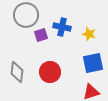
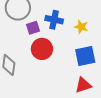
red circle: (50, 72) -> (42, 49), moved

